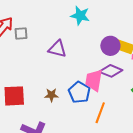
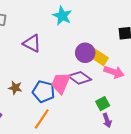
blue pentagon: (79, 92) -> (43, 92), turned -30
orange line: (100, 113) -> (42, 119), moved

